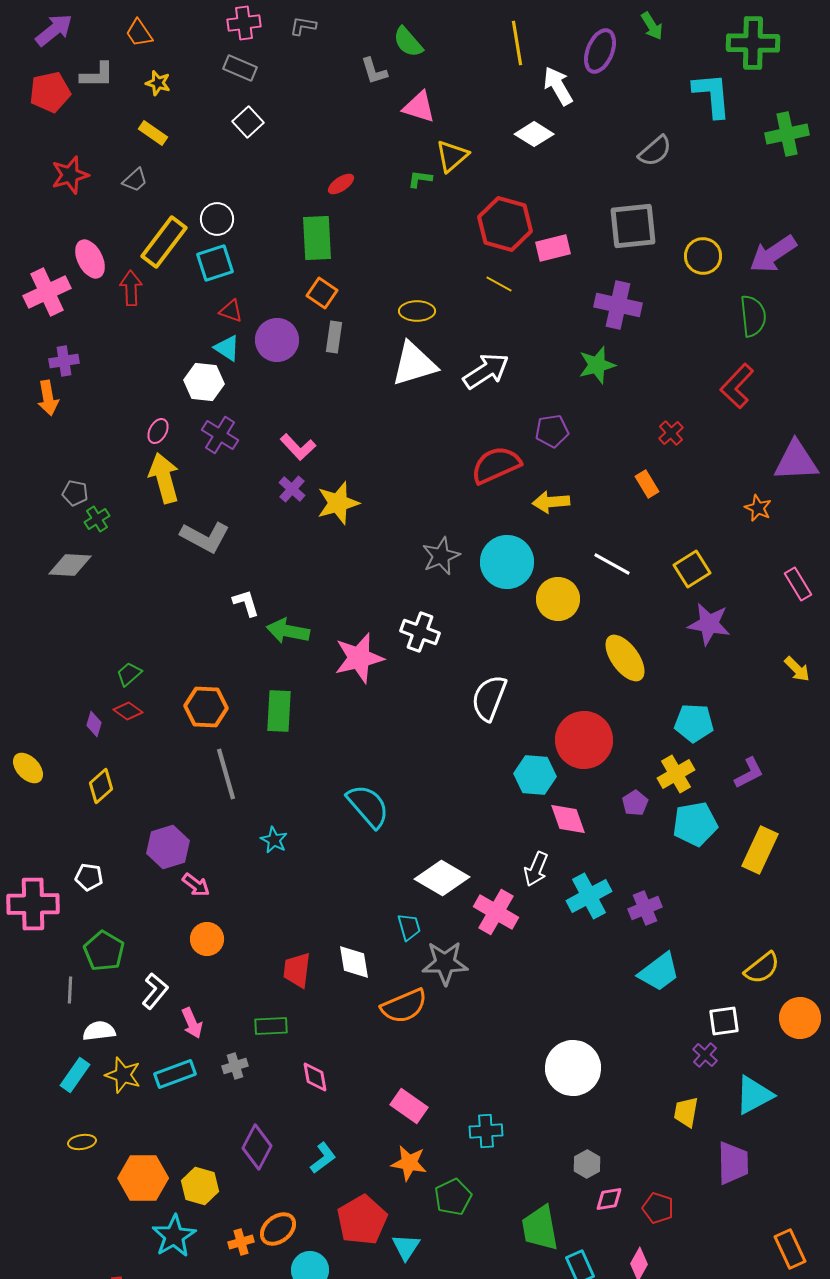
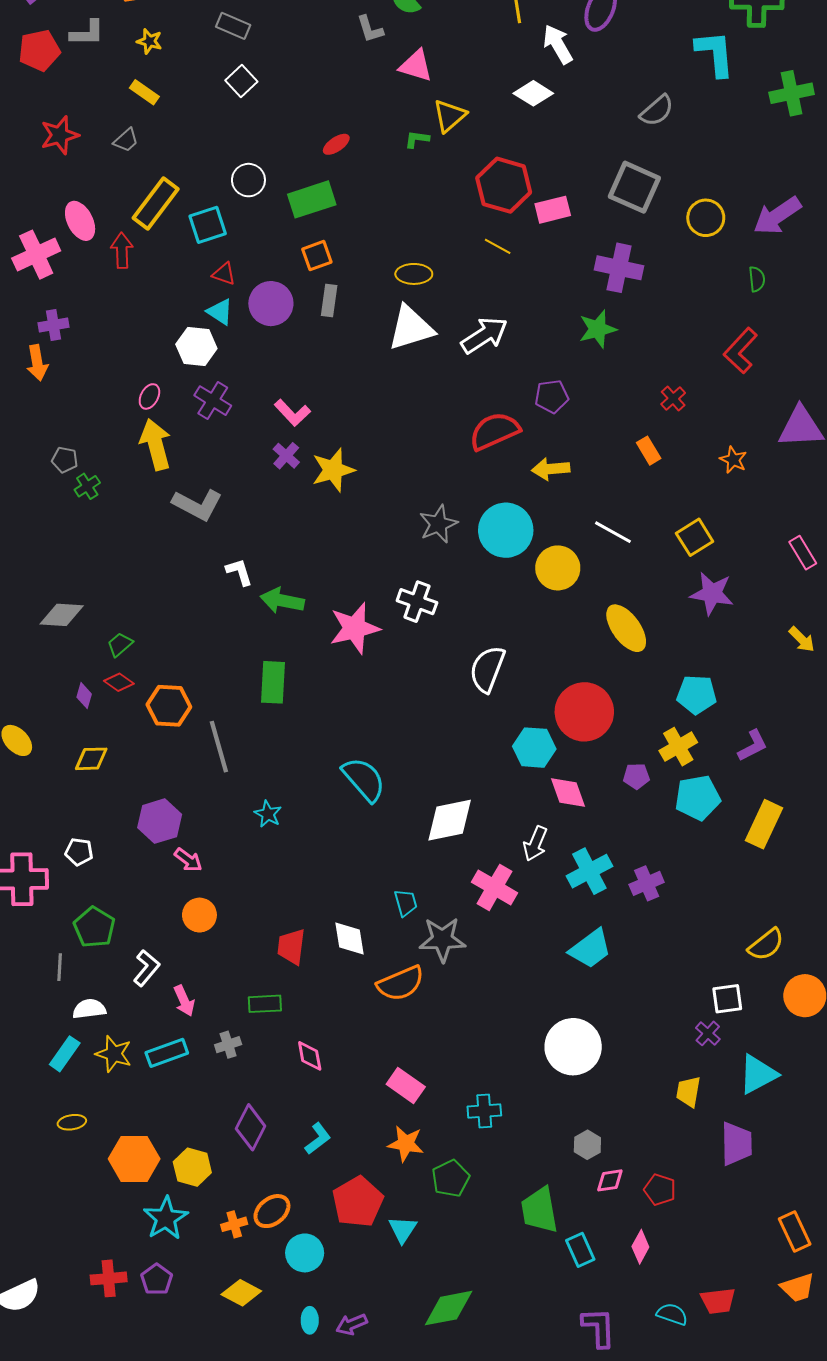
white circle: (217, 219) -> (248, 180), moved
gray square: (633, 226) -> (634, 187), turned 30
green rectangle: (317, 238) -> (312, 199), turned 75
orange square: (322, 293) -> (317, 256), turned 36
green semicircle: (753, 316) -> (757, 279), size x0.6
orange star: (758, 508) -> (733, 460), moved
gray diamond: (70, 565) -> (62, 615), moved
orange hexagon: (206, 707) -> (169, 706), moved
yellow diamond: (101, 786) -> (91, 759), turned 40
purple pentagon: (635, 803) -> (636, 776), turned 30
white diamond: (442, 878) -> (450, 820), moved, turned -42
cyan trapezoid: (659, 972) -> (590, 949), moved

